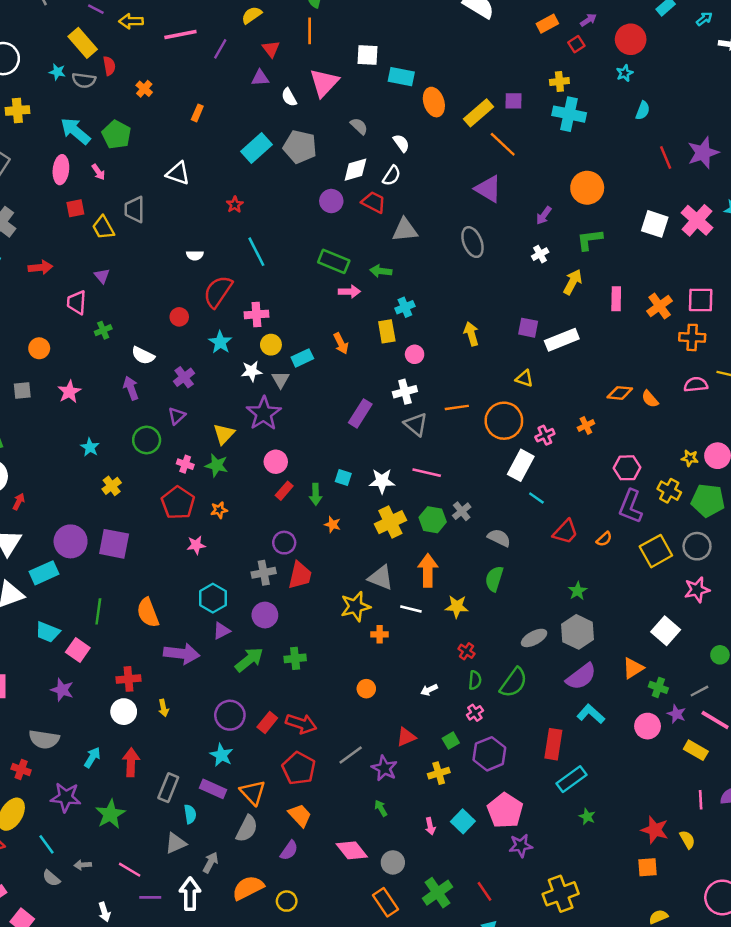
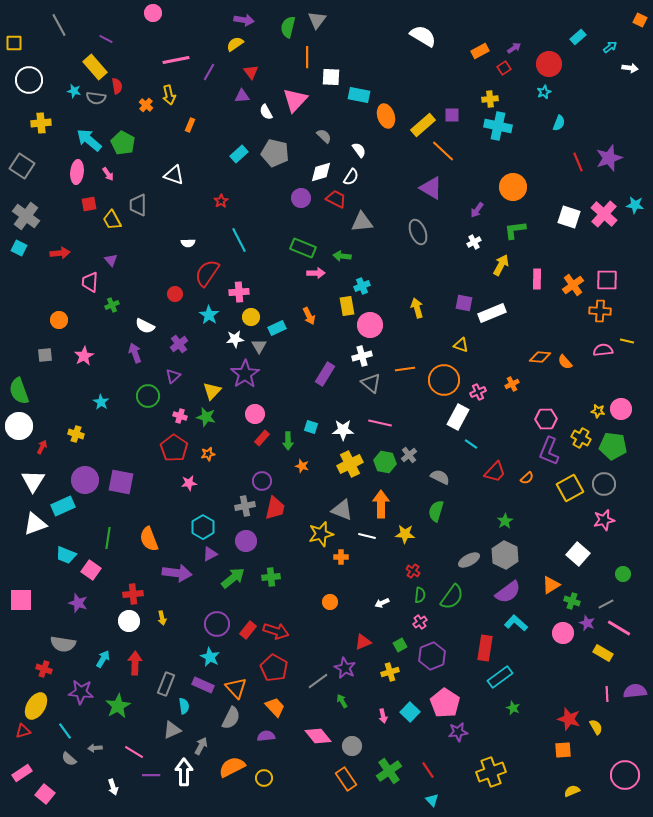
yellow arrow: (131, 21) -> (169, 95), moved, turned -102
orange line: (310, 31) -> (307, 57), moved
cyan rectangle: (256, 148) -> (239, 154), size x0.7
pink circle: (415, 354) -> (370, 325), size x1.6
yellow cross: (112, 486) -> (76, 434), moved, turned -35
gray line: (351, 755) -> (318, 681), moved
purple semicircle: (289, 850) -> (266, 736), turned -132

